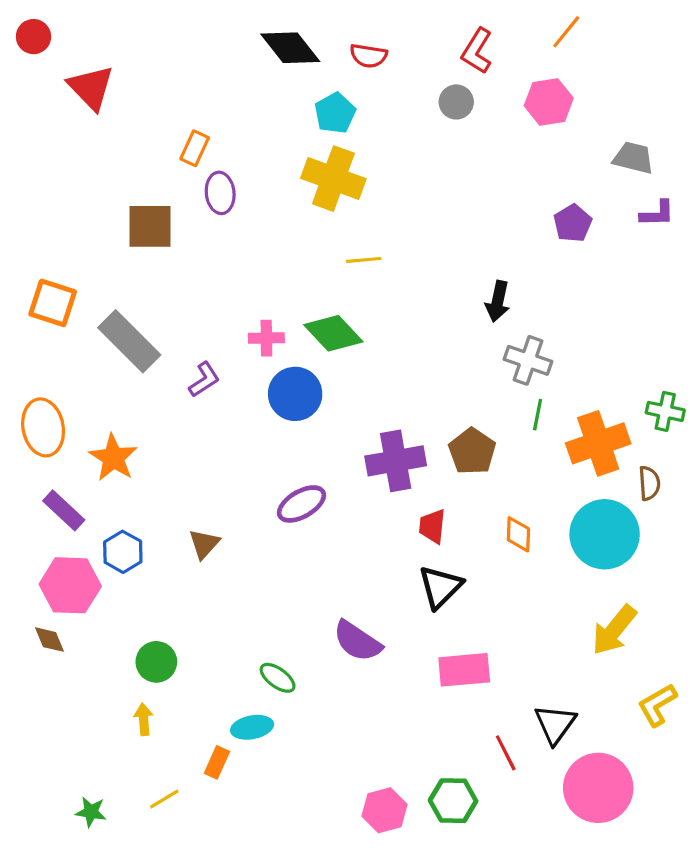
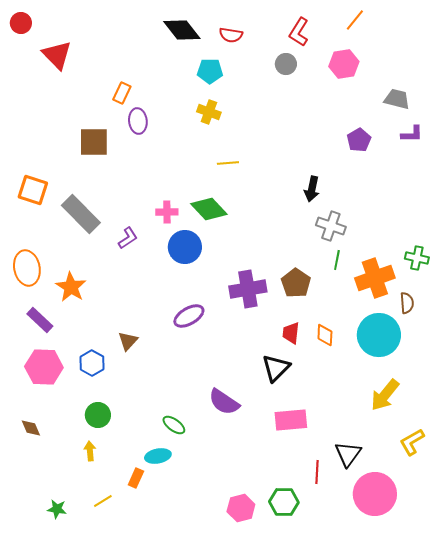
cyan pentagon: (335, 113) -> (210, 71), turned 30
yellow cross: (333, 179) -> (209, 112), size x0.6
red trapezoid: (432, 526) -> (291, 333), moved
blue hexagon: (123, 552) -> (92, 363), moved
brown diamond: (49, 640) -> (31, 428), moved
red line: (506, 753) -> (317, 472), turned 30

